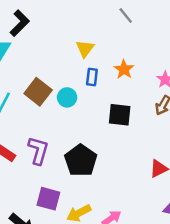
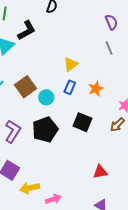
black pentagon: (81, 160) -> (45, 130), moved

